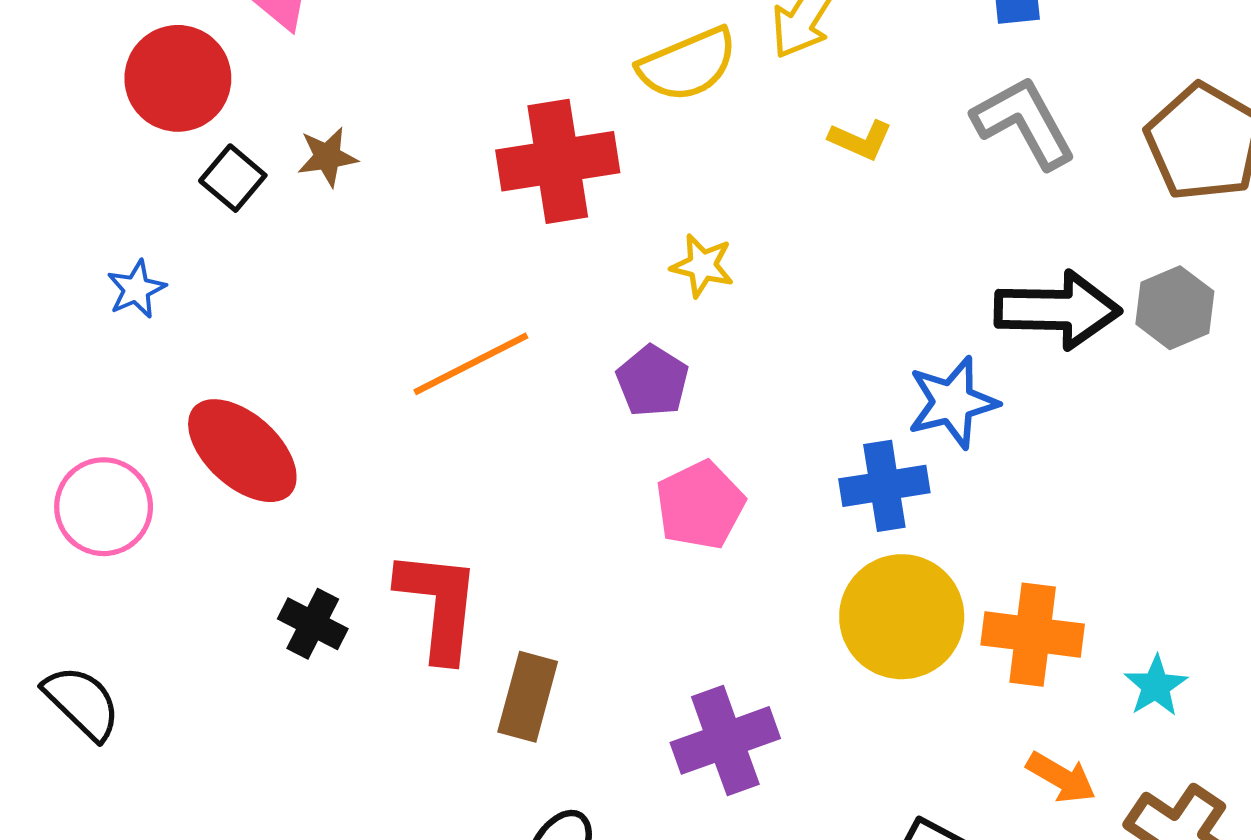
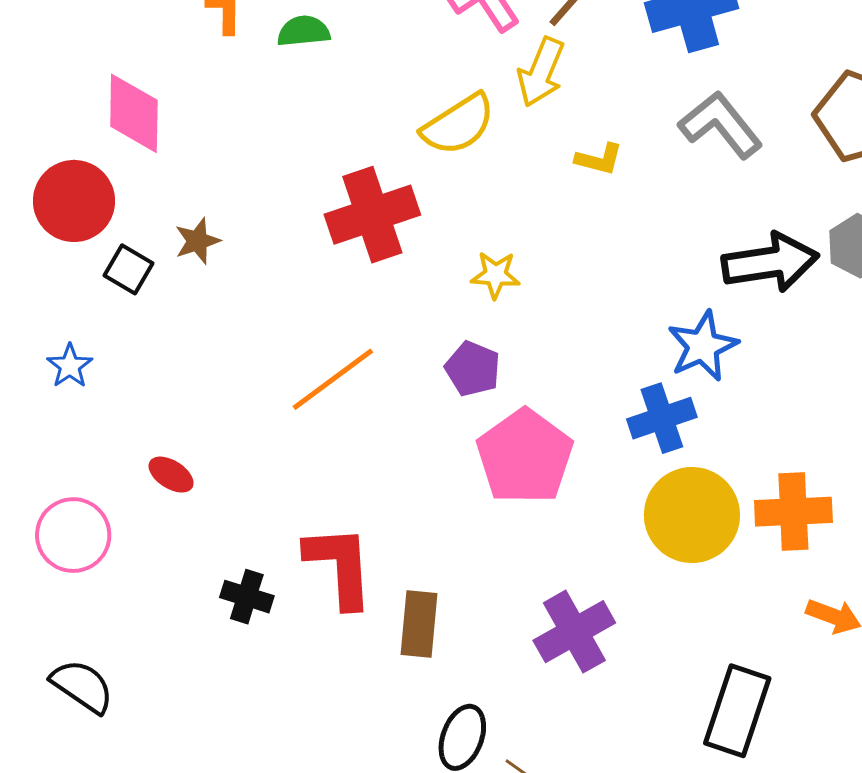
red ellipse: (242, 451) -> (171, 475), size x0.5
pink pentagon: (700, 505) -> (525, 457), size x1.4

